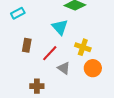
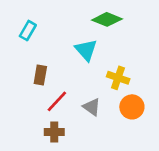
cyan rectangle: (18, 13) -> (28, 31), turned -32
red line: (50, 53) -> (57, 101), moved

